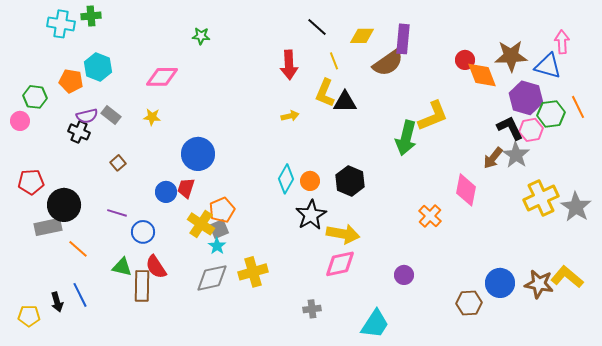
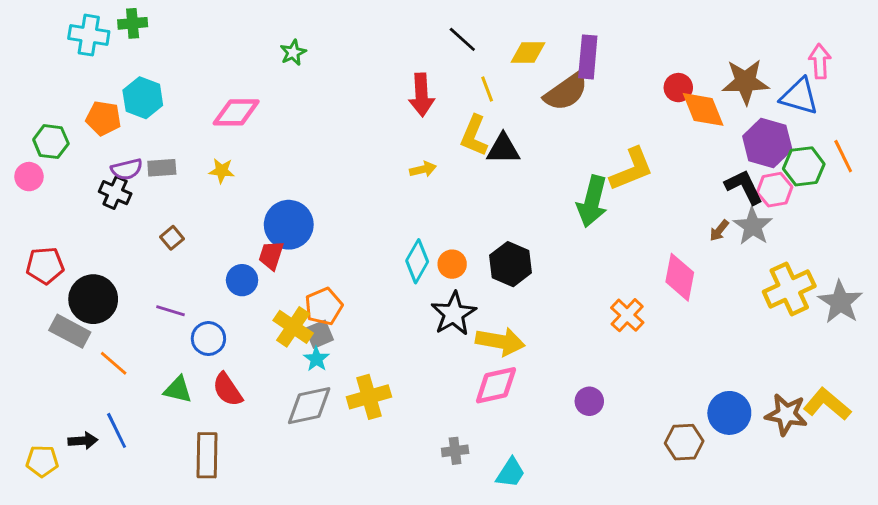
green star: (201, 36) -> (293, 53), turned -30
gray rectangle: (111, 115) -> (162, 168), turned -42
brown arrow: (493, 158) -> (719, 231), size x0.7
red trapezoid: (186, 188) -> (271, 255), moved
gray rectangle: (48, 227) -> (70, 331), turned 40
brown rectangle: (142, 286) -> (207, 455), moved
black arrow: (57, 302) -> (83, 441), turned -78
cyan trapezoid: (375, 324) -> (510, 473), moved, size x0.7

